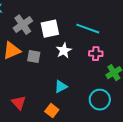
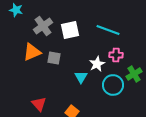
white star: (64, 51) -> (97, 64), moved
cyan triangle: (61, 87) -> (81, 77), moved, turned -32
cyan circle: (100, 100) -> (113, 85), moved

